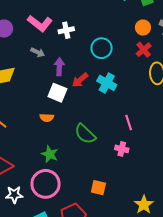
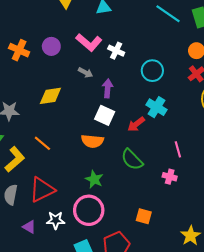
white cross: (66, 30) -> (116, 51), turned 35
red arrow: (80, 80) -> (136, 124), moved
orange semicircle: (47, 118) -> (92, 141), size x1.5

